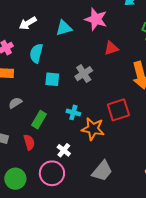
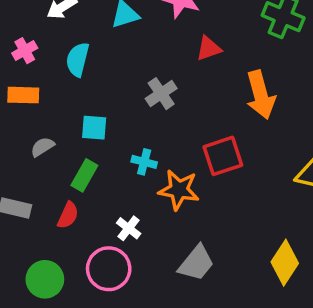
cyan square: (52, 79) -> (94, 128), moved
red semicircle: (29, 142) -> (68, 215), turned 42

